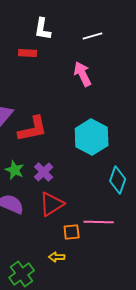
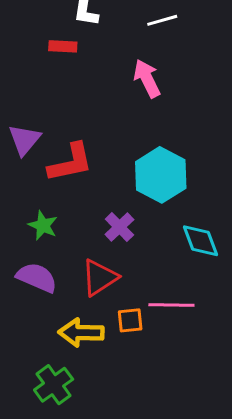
purple cross: (44, 172) -> (119, 227), moved
cyan diamond: (118, 180) -> (201, 241), turned -40
yellow arrow: (57, 257) -> (81, 333), moved, size x1.8

